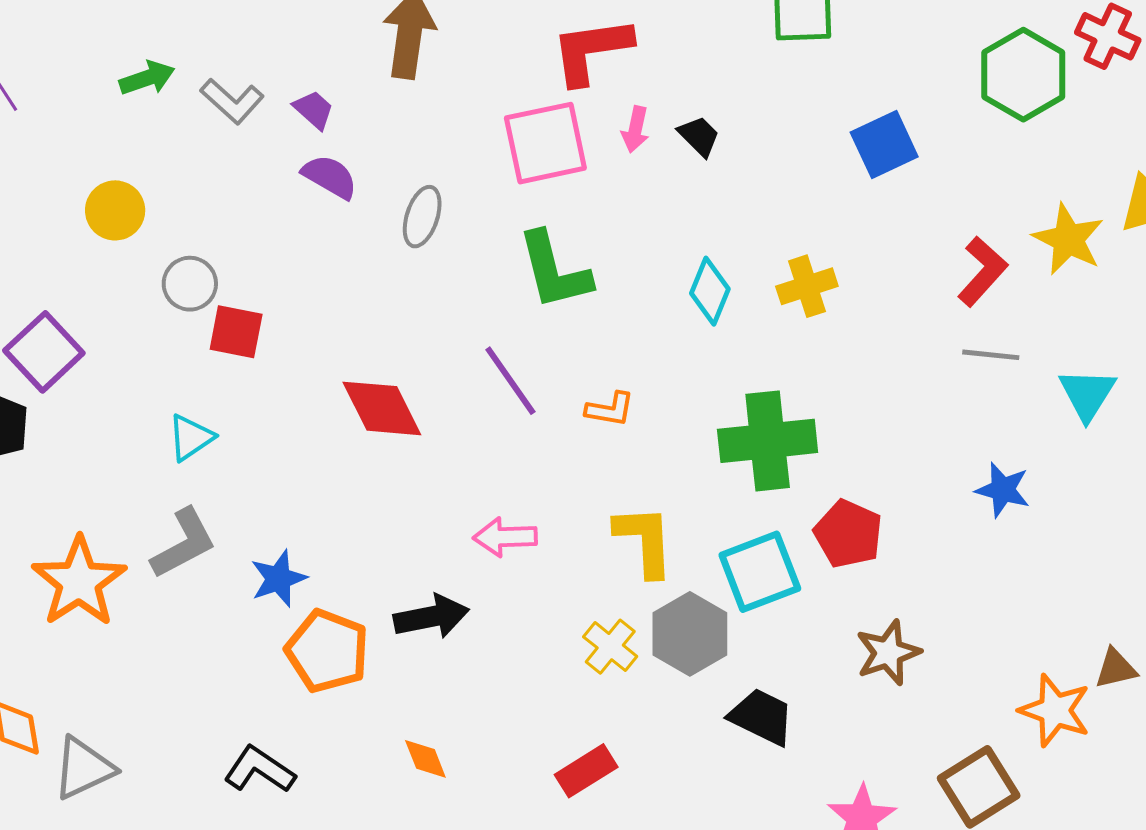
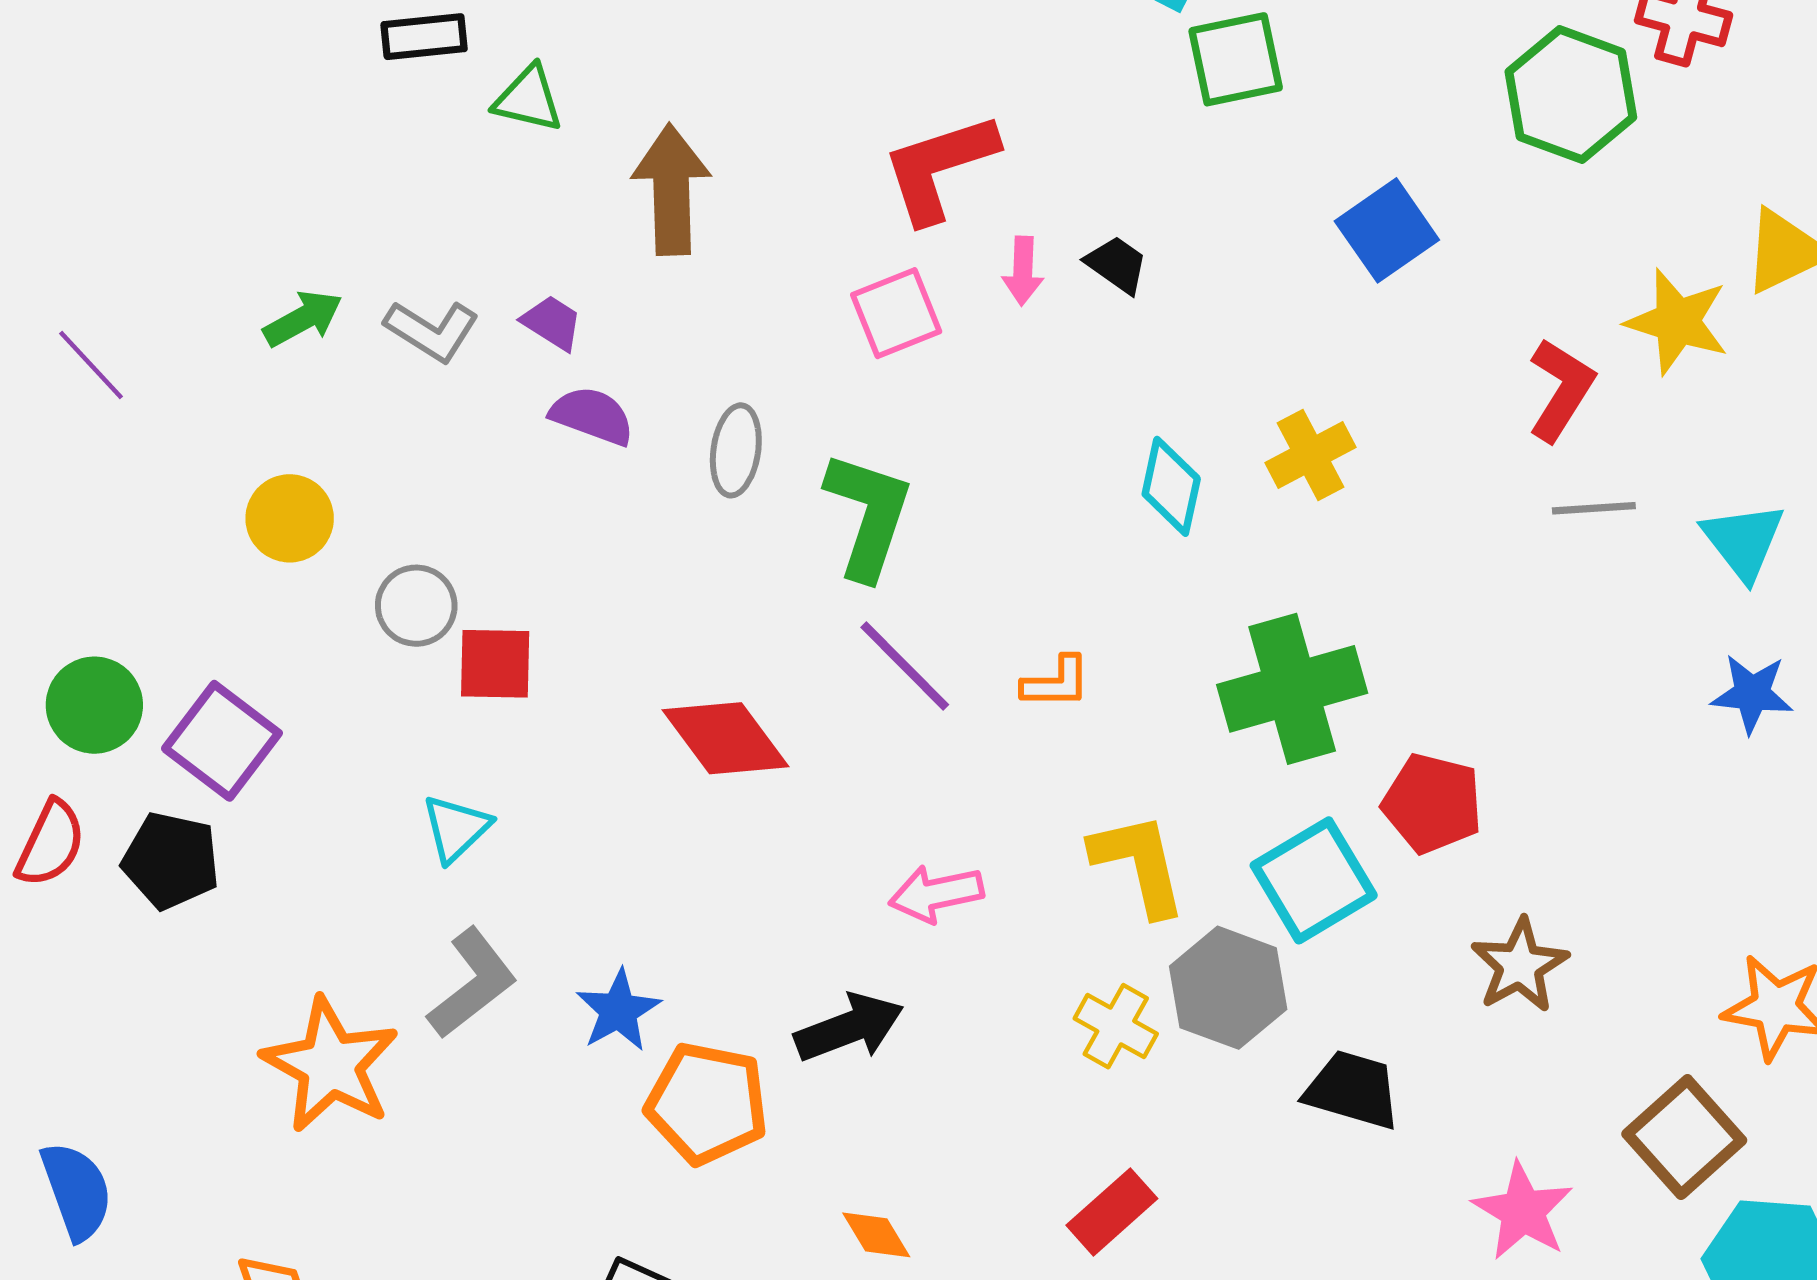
pink square: (545, 143) -> (896, 313), size x0.7
green L-shape: (554, 271) -> (868, 515), moved, turned -138
blue star: (1003, 490) -> (1752, 694), moved

